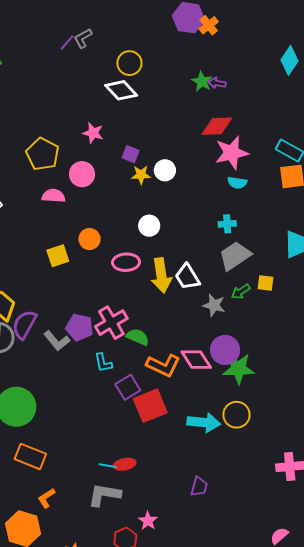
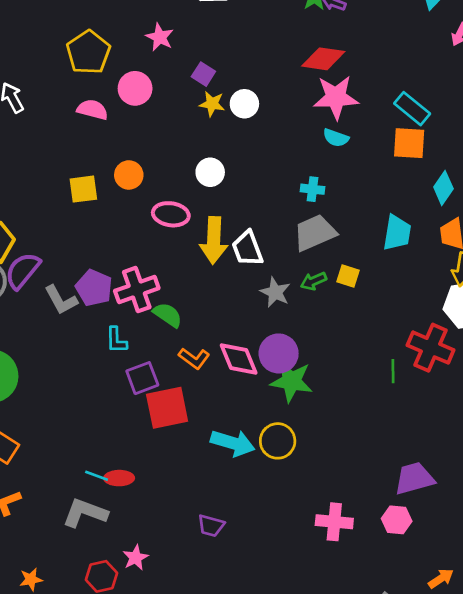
orange L-shape: (163, 365) -> (194, 358), size x0.7
purple trapezoid: (199, 487) -> (211, 526), turned 80

